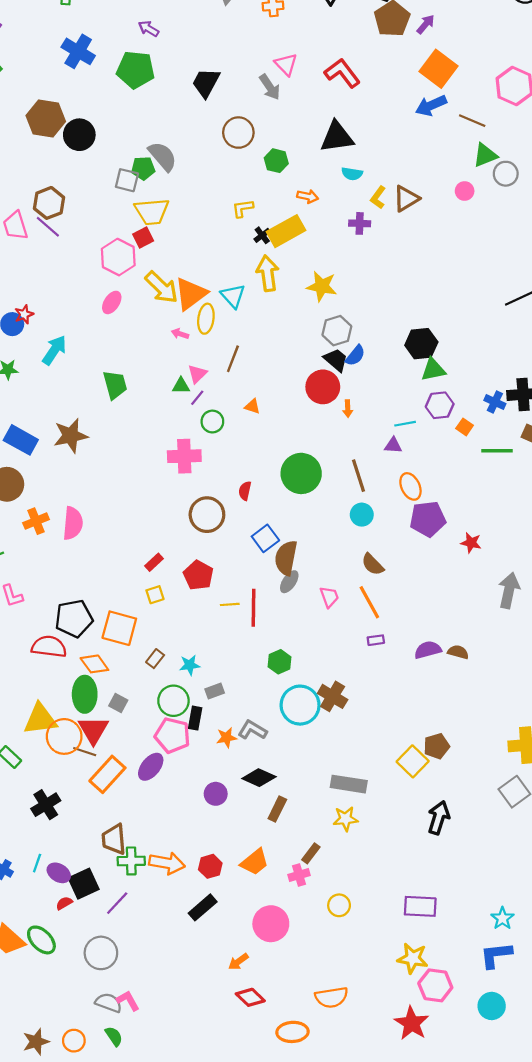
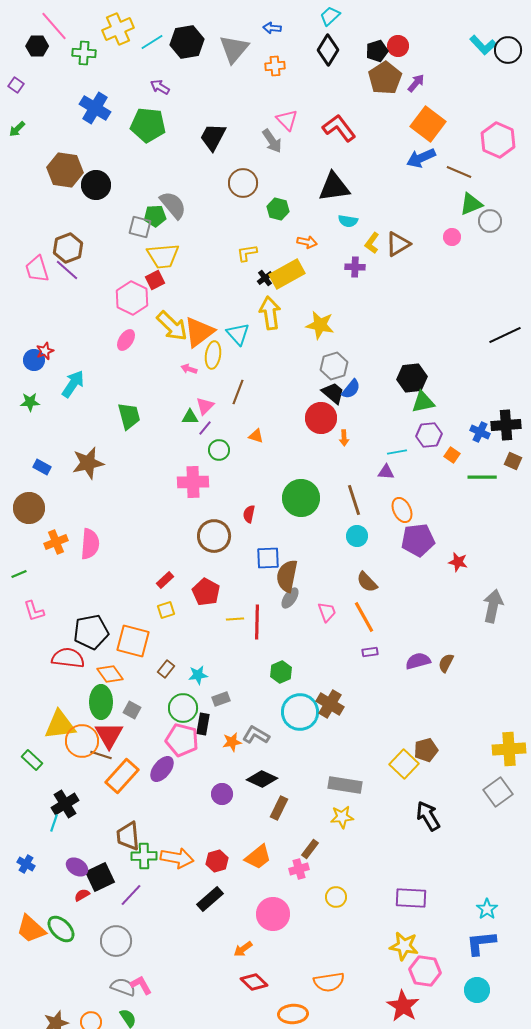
blue rectangle: (21, 440) -> (42, 467), size x0.6
blue square: (265, 538) -> (268, 558), turned 35
brown semicircle: (458, 652) -> (446, 663), turned -78
black arrow: (439, 818) -> (428, 816), turned -48
cyan line: (37, 863) -> (54, 823), moved

